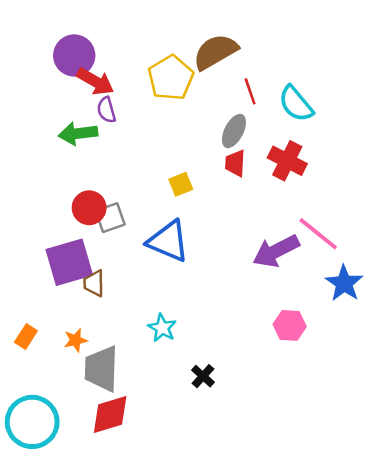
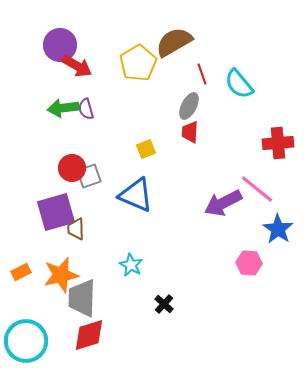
purple semicircle: (106, 110) -> (86, 109), moved
red cross: (287, 161) -> (278, 143), moved, turned -32
pink hexagon: (290, 325) -> (249, 263), moved
orange rectangle: (26, 337) -> (21, 272), turned 30
orange star: (75, 340) -> (61, 275), size x1.8

